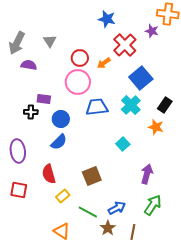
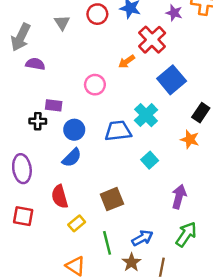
purple star: (152, 31) -> (174, 13), moved
gray triangle: (50, 41) -> (62, 23), moved
red circle: (80, 58) -> (97, 14), moved
pink circle: (78, 82) -> (95, 85), size x0.7
cyan cross: (131, 105) -> (146, 115), moved
blue trapezoid: (97, 107) -> (118, 131), moved
green line: (88, 212) -> (107, 243), turned 48

